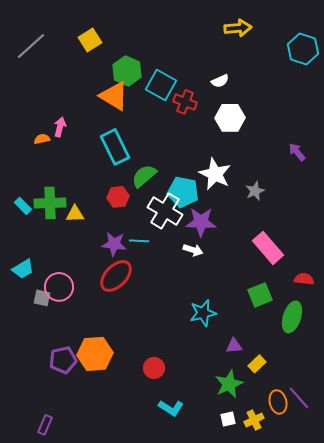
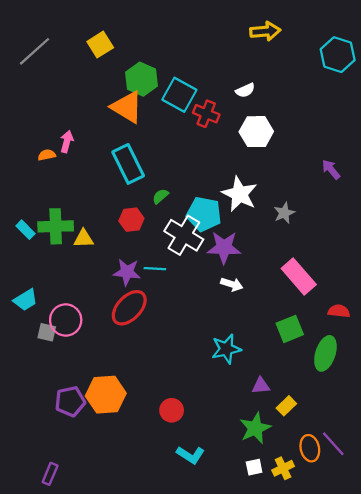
green semicircle: (144, 176) -> (160, 196), size x0.6
white arrow: (193, 250) -> (232, 284), moved

